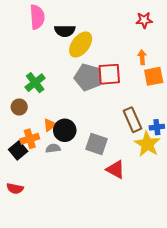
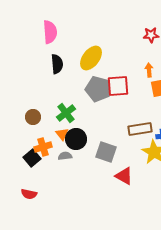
black semicircle: (65, 31) -> (57, 64), moved, turned -96
green cross: (35, 83) -> (66, 113), moved
brown rectangle: (132, 120) -> (140, 129), turned -75
orange triangle: (50, 125) -> (62, 134), turned -32

